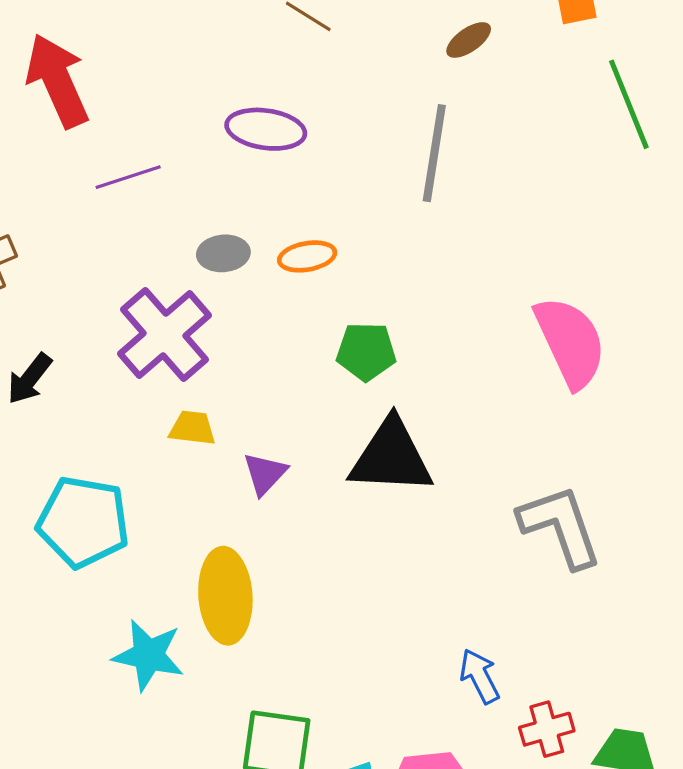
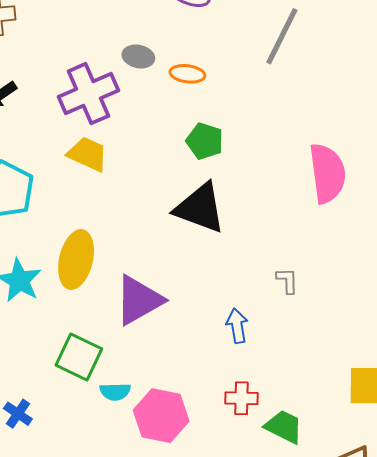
yellow trapezoid: (192, 428) -> (88, 154), size x1.4
purple triangle: (265, 474) -> (139, 300), moved, size x1.8
gray L-shape: (560, 526) -> (287, 281), size x0.5
blue arrow: (480, 676) -> (237, 326), moved

